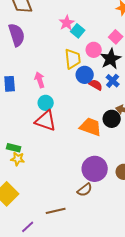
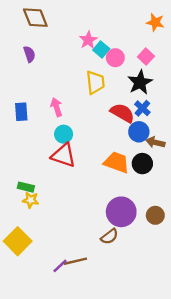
purple semicircle: (17, 35) -> (29, 54), size x0.6
pink circle: (94, 50) -> (115, 58), moved
blue circle: (85, 75) -> (139, 132), moved
red semicircle: (96, 85) -> (122, 113), size x1.5
black circle: (112, 119) -> (142, 164), moved
purple line: (28, 227) -> (60, 266), moved

